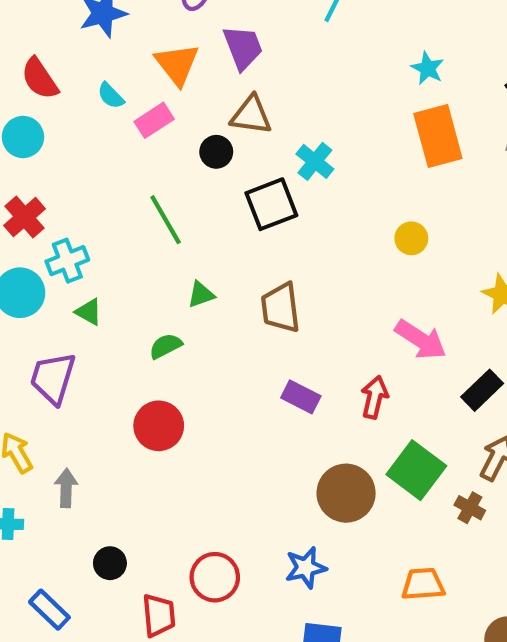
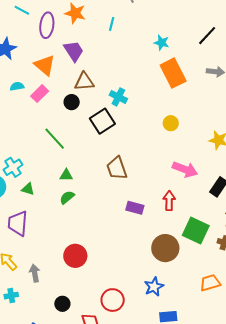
cyan semicircle: (111, 96) -> (17, 86), turned 136
green triangle: (201, 295) -> (66, 175), moved, turned 32
red circle: (159, 426) -> (75, 256), moved

